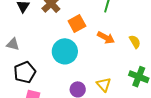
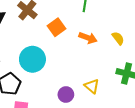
cyan circle: (65, 51) -> (32, 59), moved

